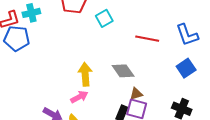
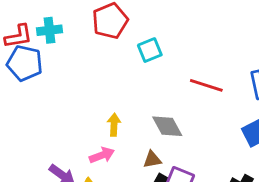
yellow arrow: (85, 74) -> (114, 125), size x0.7
brown triangle: (136, 94) -> (152, 160), moved

